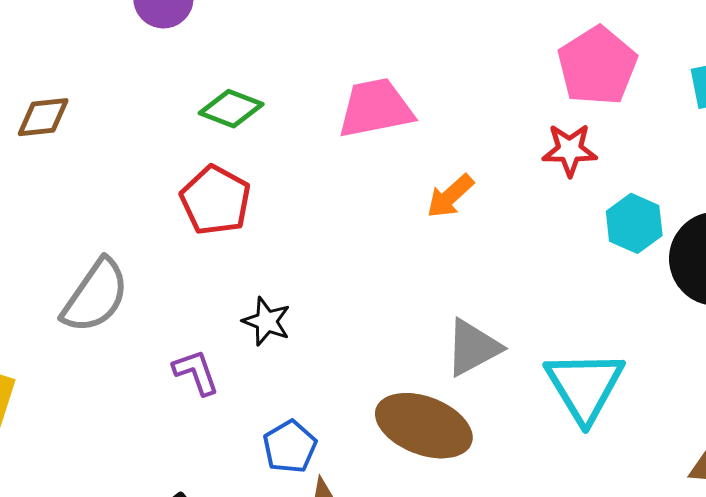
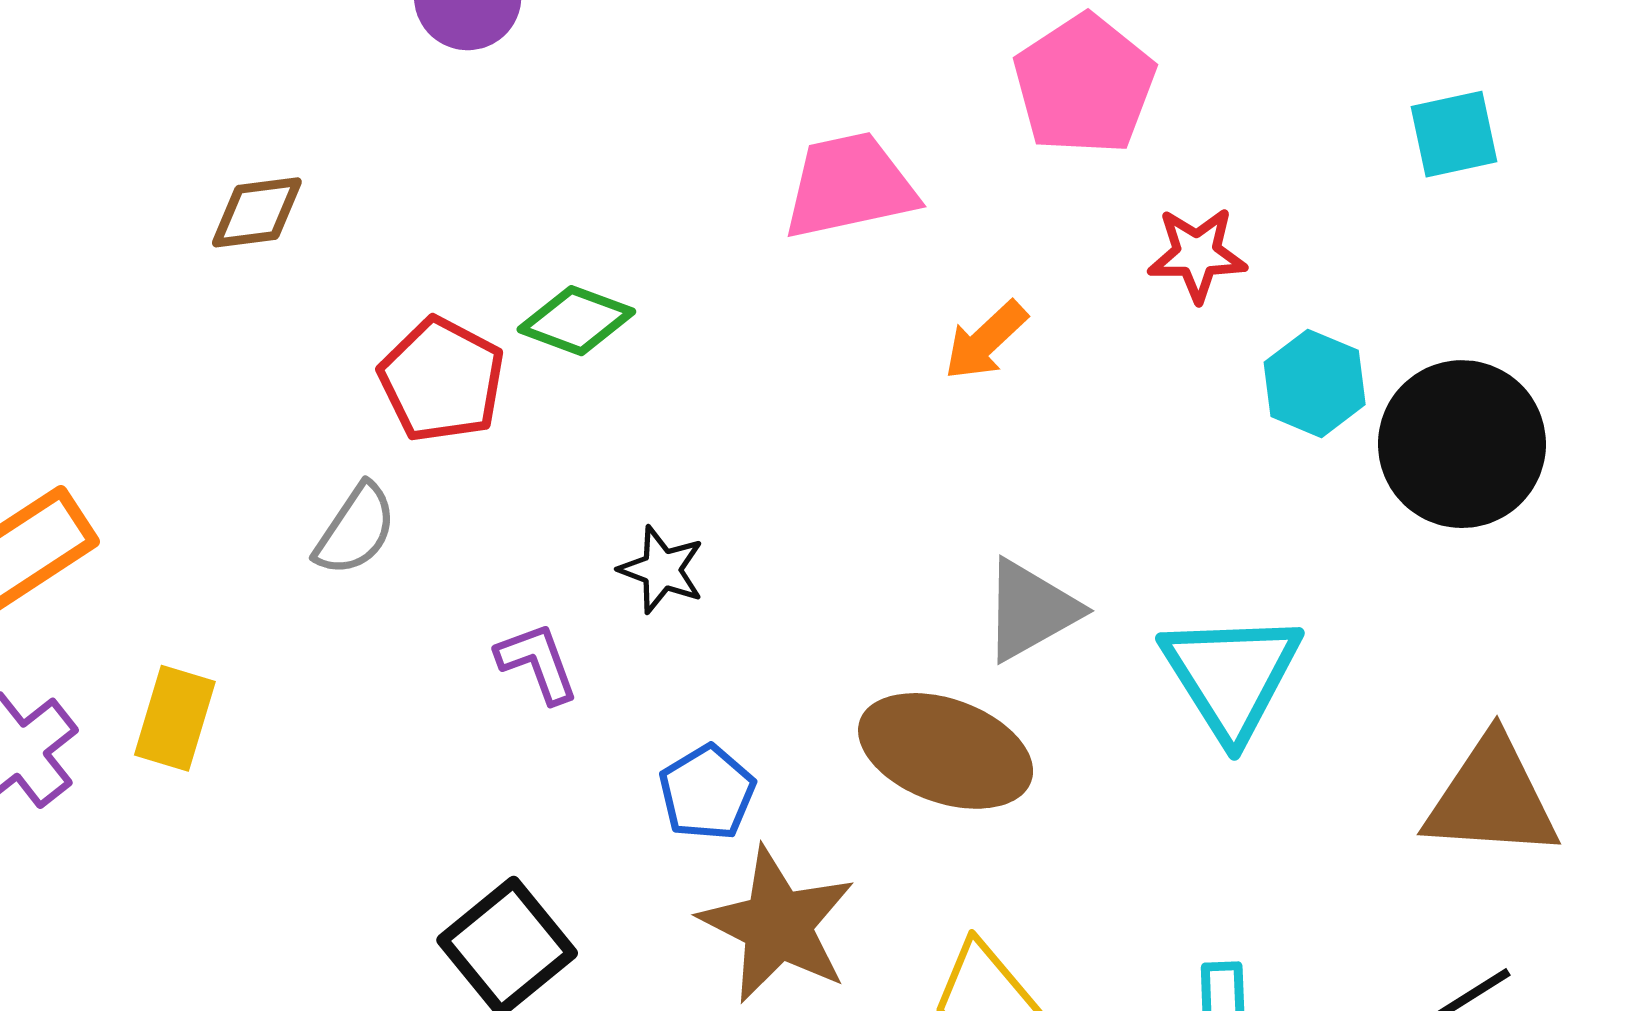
pink pentagon: (597, 66) -> (1084, 85), moved
green diamond: (231, 109) -> (576, 321), moved
red pentagon: (215, 200) -> (442, 380), moved
gray semicircle: (95, 296) -> (356, 530), size x0.7

